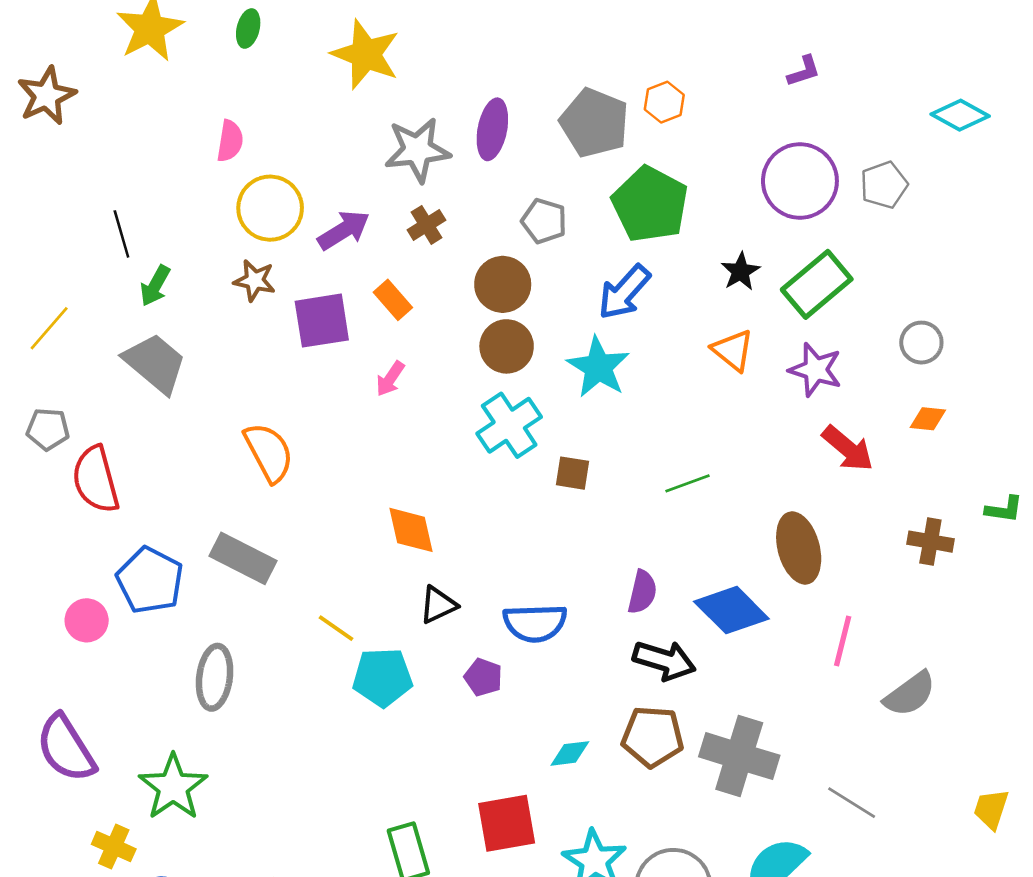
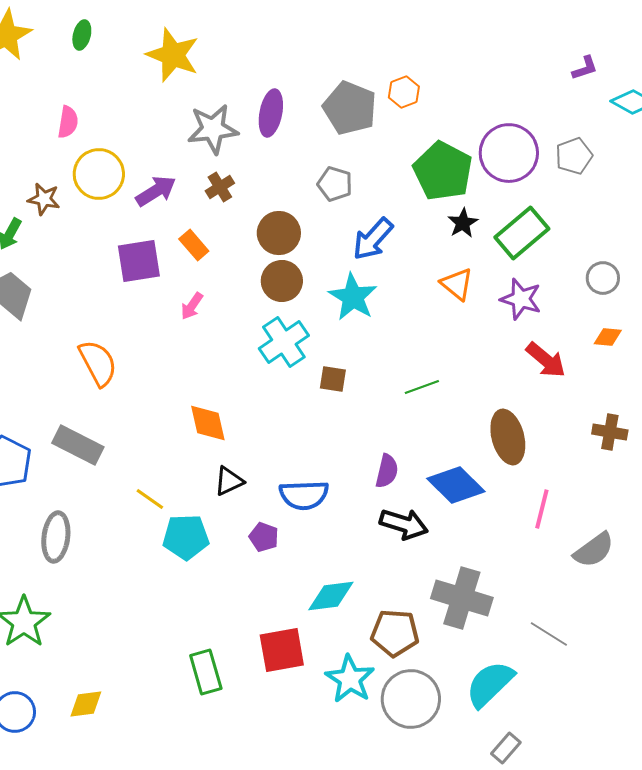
purple L-shape: (804, 71) -> (585, 68), moved
green pentagon: (650, 204) -> (443, 171), moved
gray pentagon: (544, 221) -> (335, 184), moved
brown star: (255, 280) -> (44, 199), moved
brown pentagon: (653, 737) -> (395, 633), moved
cyan diamond: (570, 753) -> (331, 596), size x1.5

